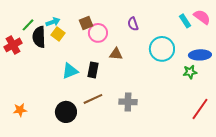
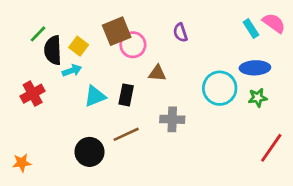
cyan arrow: (53, 22) -> (72, 71), moved
brown square: (86, 23) -> (117, 31), size x1.5
red cross: (13, 45) -> (33, 94), moved
cyan circle: (162, 49) -> (220, 88), moved
blue ellipse: (200, 55) -> (255, 68), moved
gray cross: (128, 102) -> (172, 119), moved
orange star: (20, 110) -> (22, 163), moved

